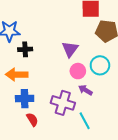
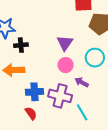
pink circle: (78, 71) -> (66, 65), moved
blue cross: (25, 99) -> (34, 92), moved

